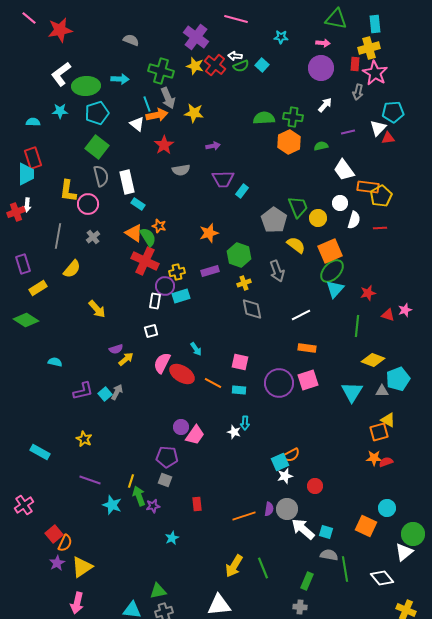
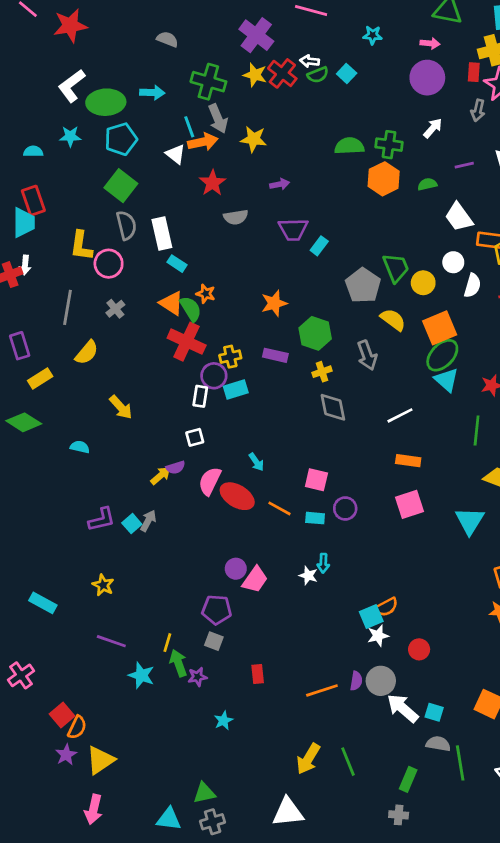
purple rectangle: (210, 271) -> (275, 355), turned 30
cyan triangle: (335, 289) -> (446, 380), turned -30
purple semicircle: (116, 349) -> (176, 467), moved
cyan semicircle: (55, 362) -> (80, 447), moved
purple circle: (279, 383) -> (345, 508), moved, size x0.6

